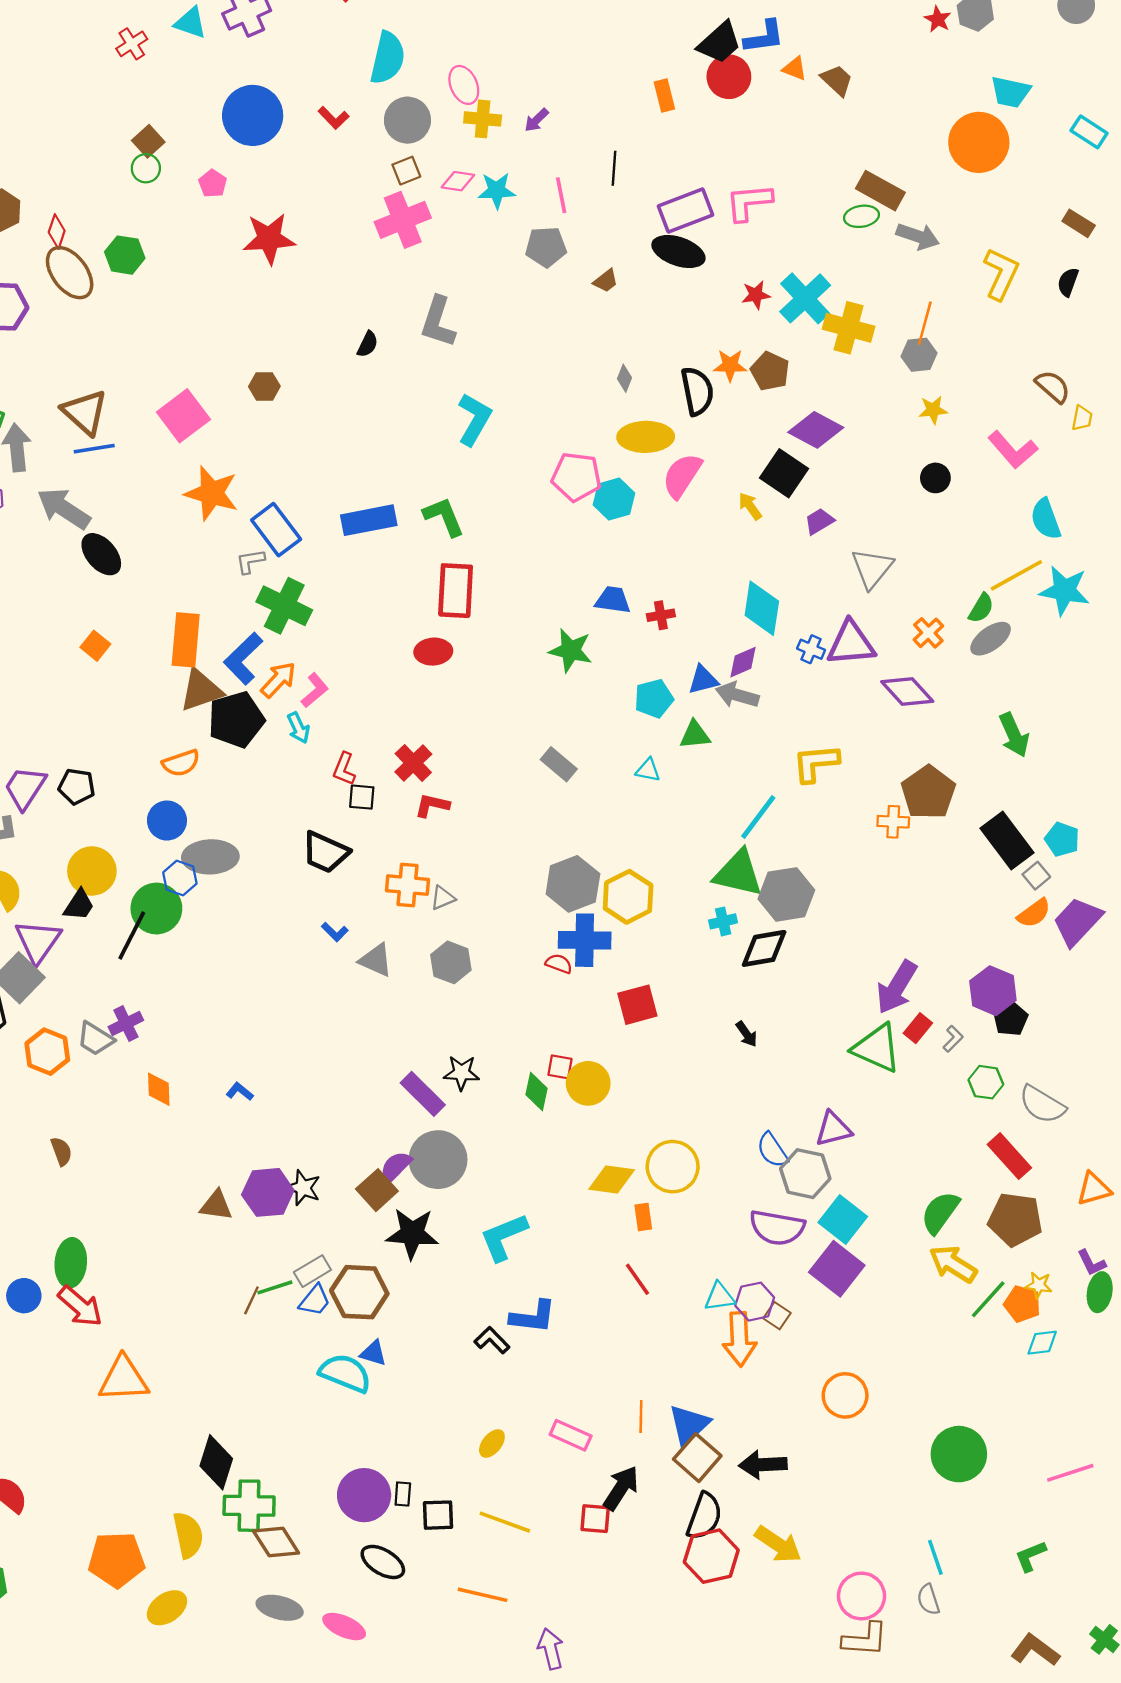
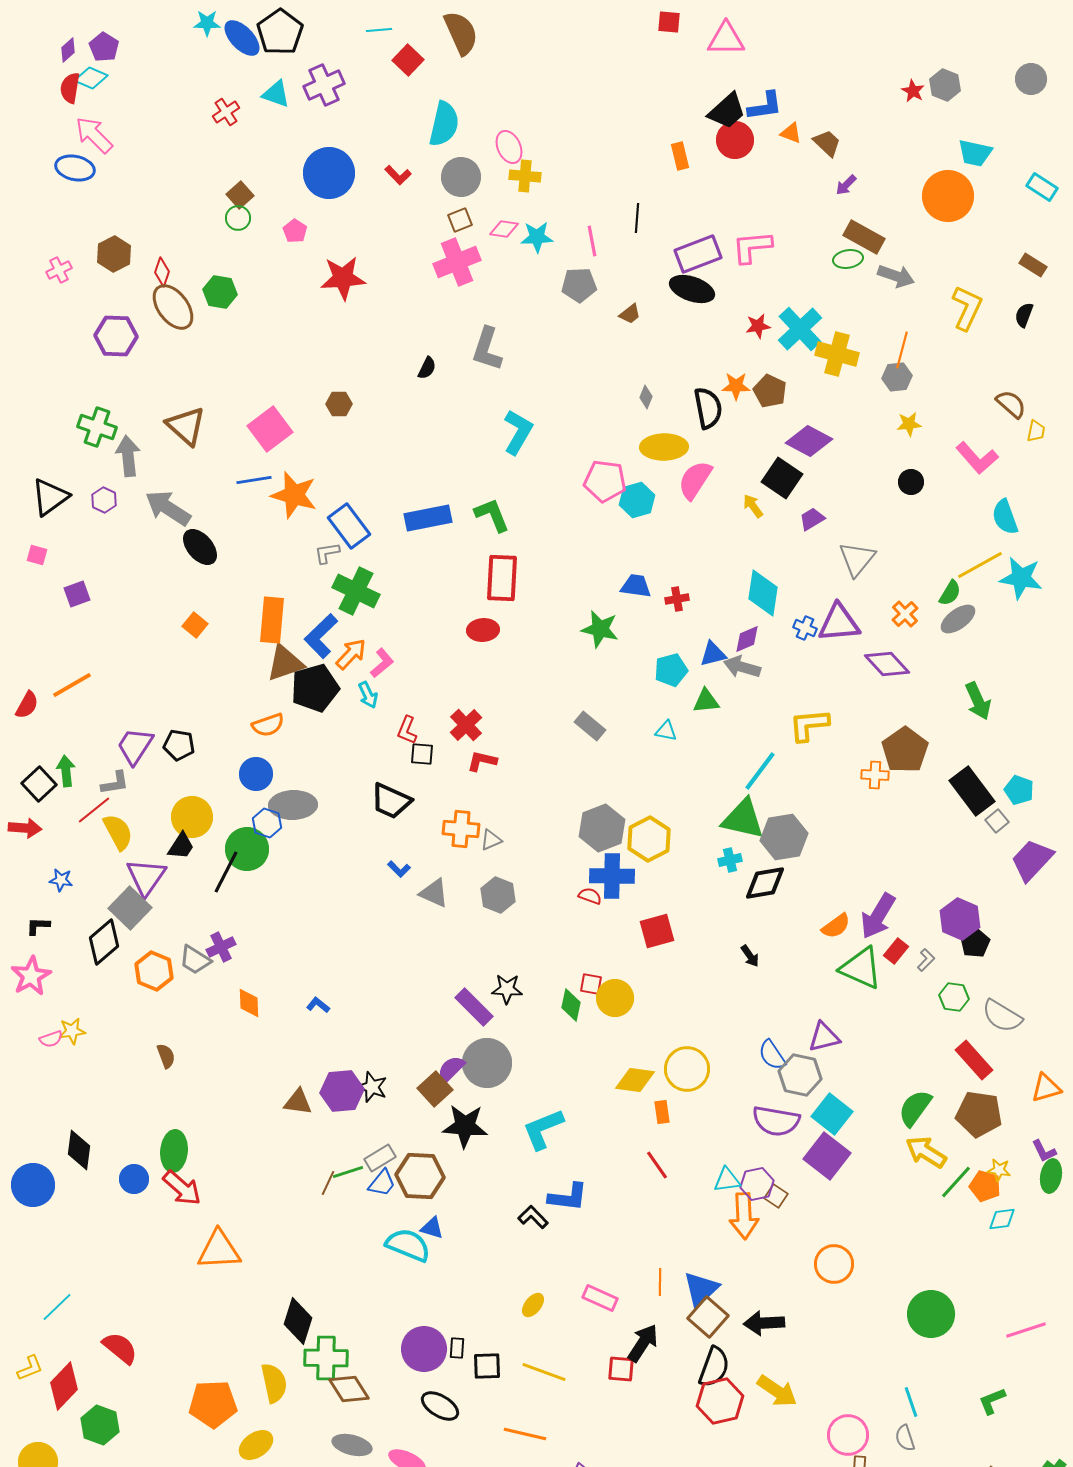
purple arrow: (537, 120) -> (846, 185), moved
blue line: (94, 449) -> (254, 480), moved
orange semicircle: (1034, 913) -> (836, 926), moved

